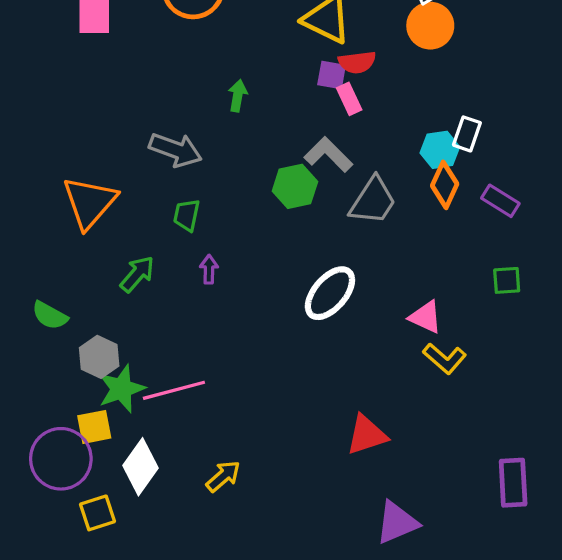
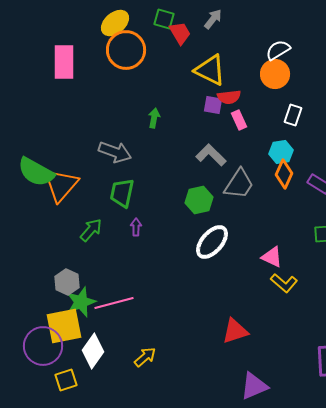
pink rectangle: (349, 99) -> (239, 120), moved
white rectangle: (467, 134) -> (293, 115), moved
green hexagon: (295, 186) -> (199, 200), moved
green trapezoid: (187, 215) -> (122, 193), size x1.4
green semicircle: (50, 315) -> (36, 172), moved, size x1.6
yellow square: (94, 427) -> (64, 326), size x1.6

